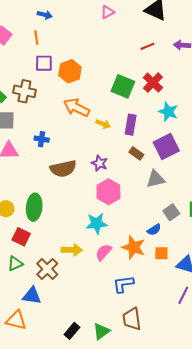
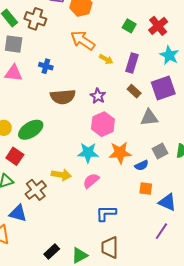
green square: (123, 86) -> (129, 26), size x0.6
green ellipse: (34, 207) -> (31, 130), turned 45
orange star: (134, 247) -> (120, 153), moved, turned -30

